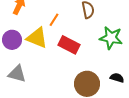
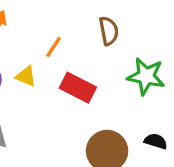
yellow triangle: (37, 38) -> (26, 76), size x0.6

